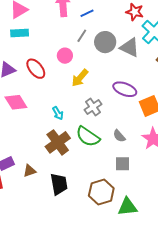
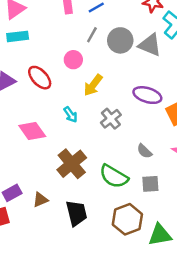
pink diamond: (16, 102) -> (32, 131), moved
cyan arrow: (58, 113) -> (71, 115), moved
green semicircle: (88, 137) -> (114, 176), moved

